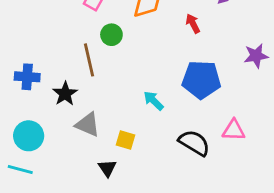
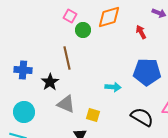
green circle: (111, 35) -> (83, 30), moved
cyan arrow: (154, 101) -> (113, 87), turned 140

